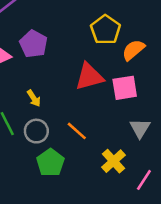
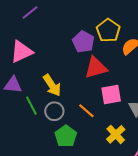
purple pentagon: (34, 44) -> (83, 42), moved
pink square: (125, 88) -> (111, 94), moved
yellow arrow: (34, 98) -> (52, 85), size x1.6

